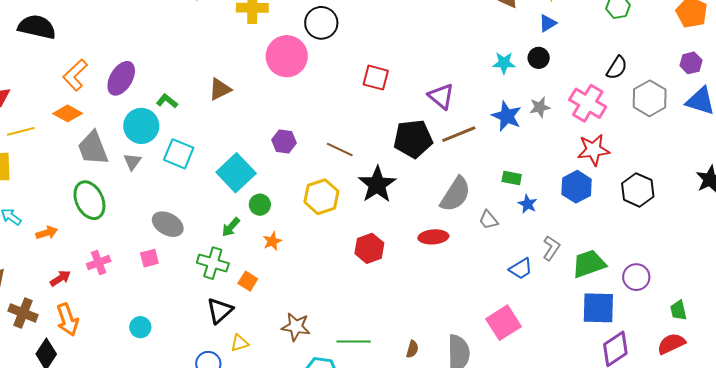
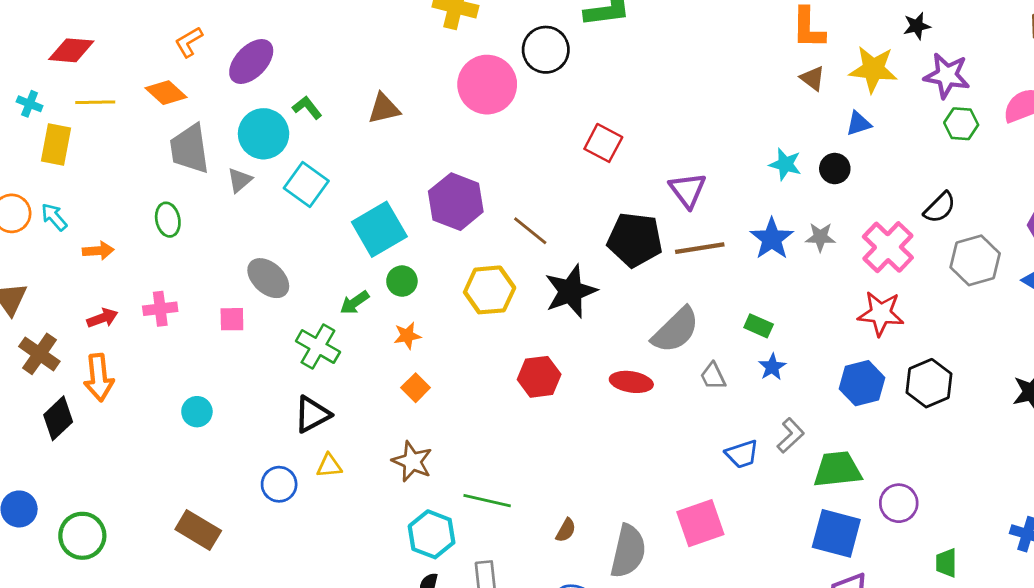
orange L-shape: (75, 75) -> (189, 42), size x0.7
purple hexagon: (284, 141) -> (456, 202), size x1.6
blue hexagon: (577, 187) -> (862, 383), moved
green ellipse: (89, 200) -> (168, 220), size x0.6
orange square: (248, 281) -> (416, 388), moved

